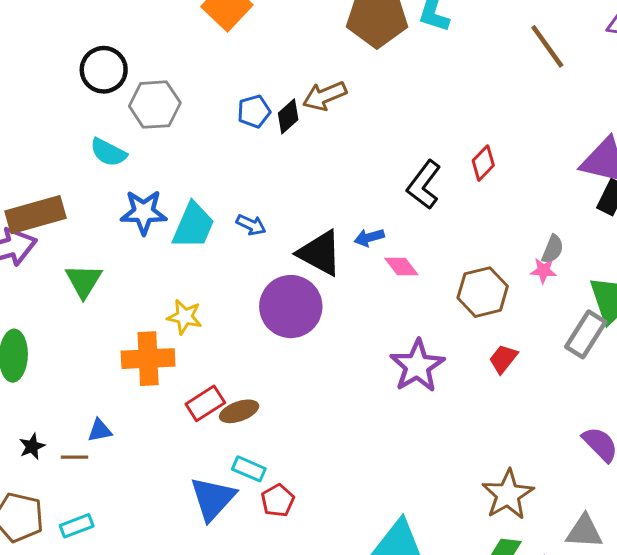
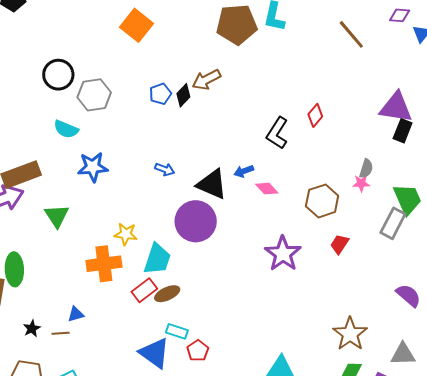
cyan trapezoid: (193, 226) -> (157, 259), moved
blue triangle: (213, 499) -> (155, 353), turned -32

